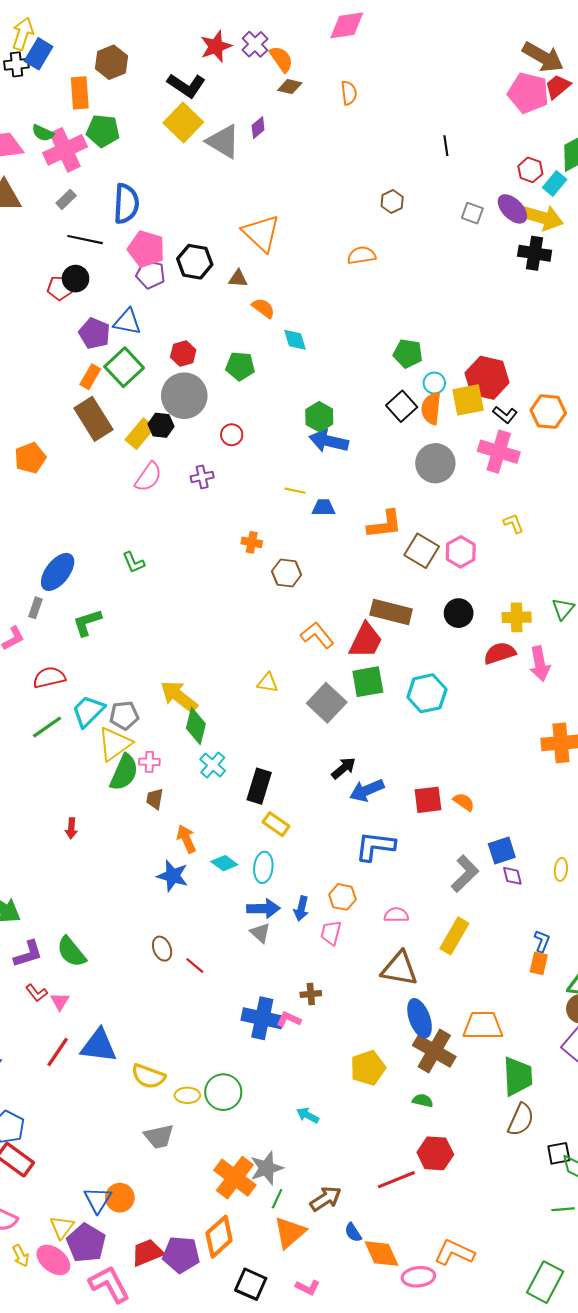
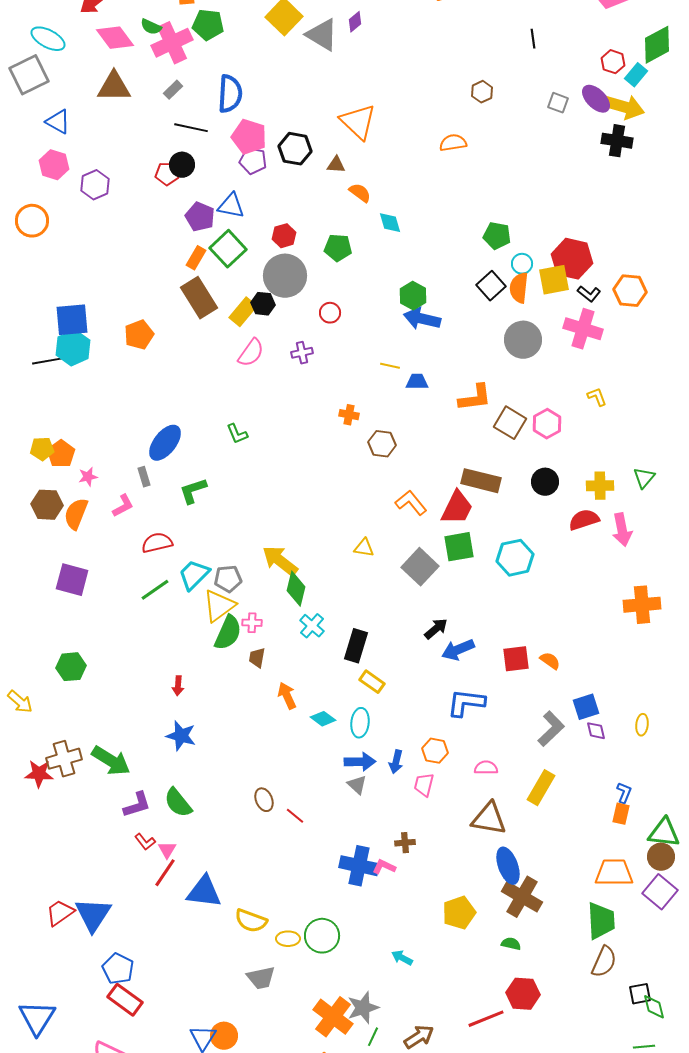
gray rectangle: (35, 608) -> (144, 477), turned -36
blue star: (173, 876) -> (181, 736), moved
orange trapezoid: (483, 1026) -> (614, 873), moved
red line: (58, 1052) -> (165, 873), moved

